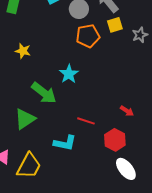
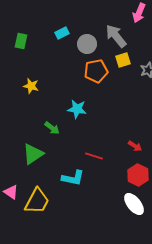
cyan star: (69, 74) -> (77, 109), turned -30
green arrow: (44, 93) -> (52, 128), size x0.6
red hexagon: (115, 140) -> (138, 175), moved

